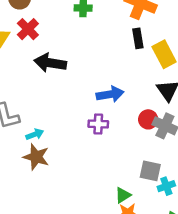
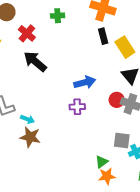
red cross: (28, 29) -> (27, 33), moved
black arrow: (50, 63) -> (35, 61), turned 35
cyan arrow: (35, 134) -> (28, 119), turned 48

